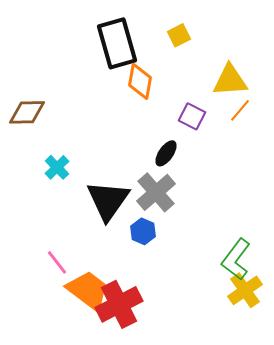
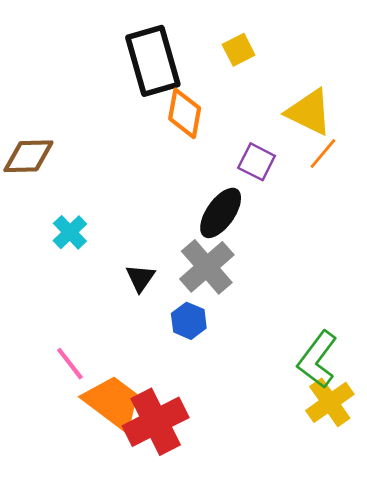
yellow triangle: (230, 80) -> (309, 112), turned 30
black ellipse: (166, 153) -> (221, 213), size x1.4
black triangle: (108, 200) -> (140, 278), size x0.5

